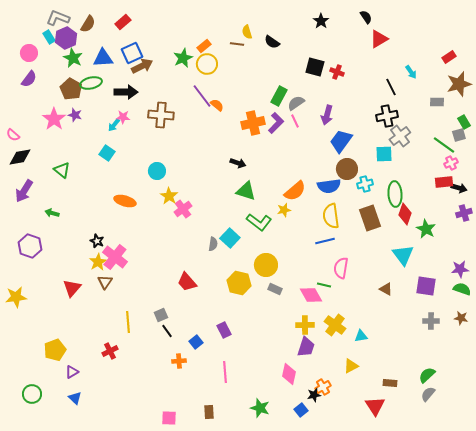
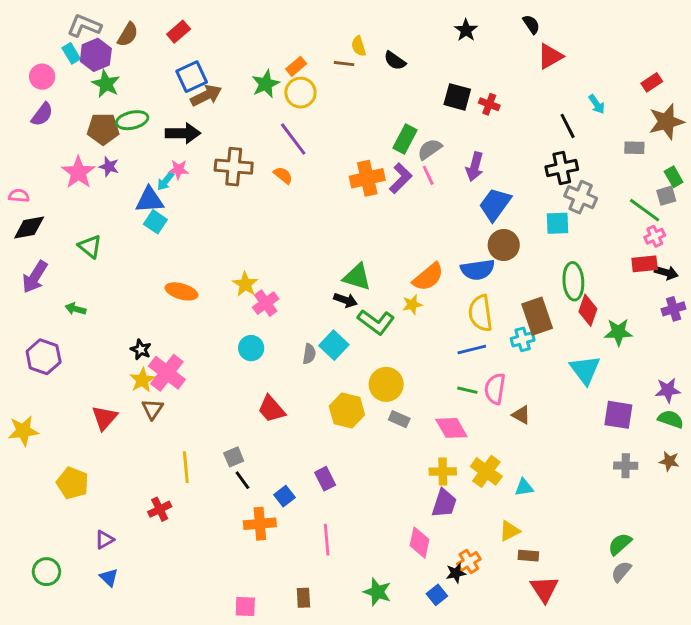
blue triangle: (103, 58) -> (150, 200), moved
brown pentagon: (71, 89) -> (103, 129), turned -30
orange semicircle: (217, 105) -> (283, 175), moved
pink semicircle: (13, 135) -> (19, 196), turned 144
gray cross: (400, 136) -> (581, 197), turned -30
black arrow: (238, 163) -> (345, 300), moved
cyan circle: (157, 171) -> (251, 348), moved
cyan cross: (365, 184) -> (523, 339), moved
green star: (426, 229) -> (618, 332), turned -30
green line: (324, 285) -> (467, 390), moved
brown triangle: (386, 289) -> (521, 415), moved
yellow pentagon: (55, 350) -> (73, 483), moved, turned -30
orange cross: (179, 361) -> (260, 524), size x1.5
brown rectangle: (390, 383) -> (528, 556), moved

